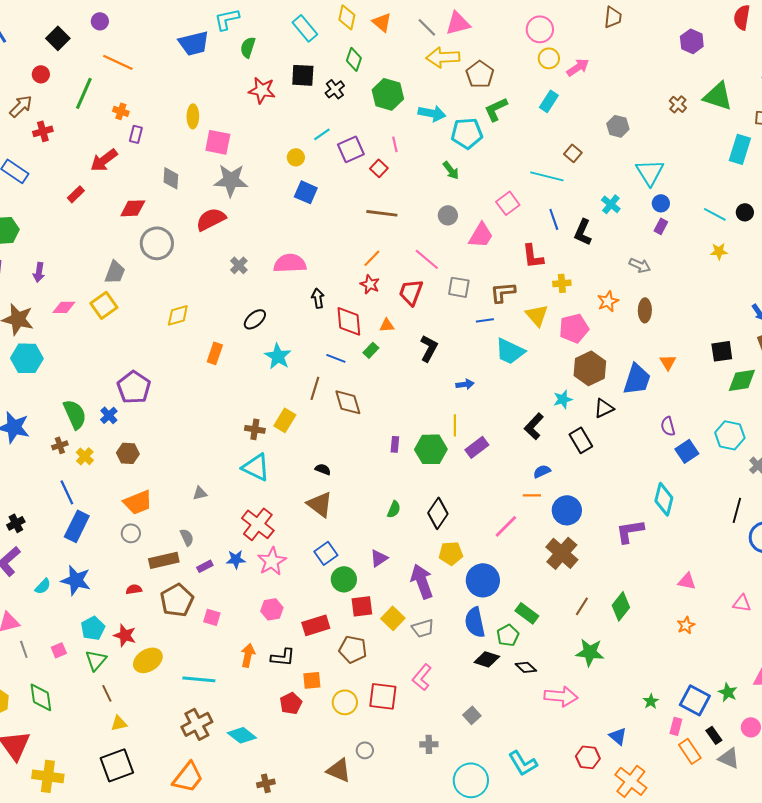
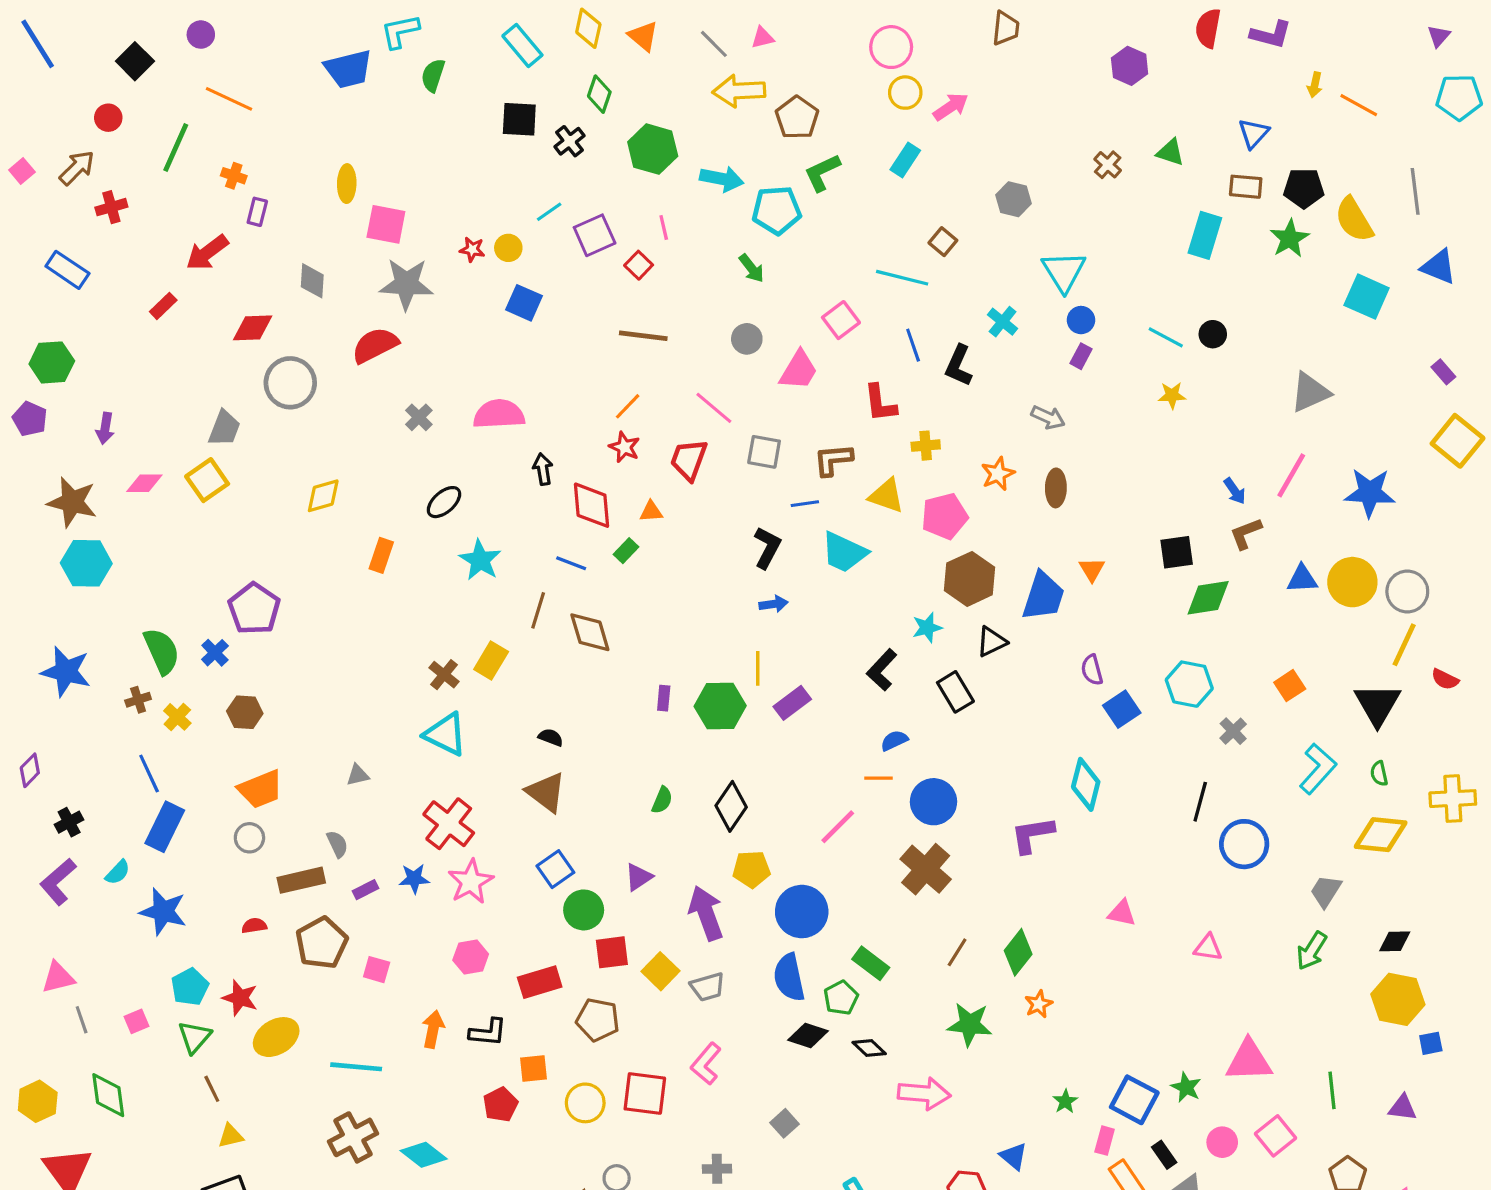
pink triangle: (458, 23) -> (762, 38), size x0.6
red star: (262, 90) -> (472, 249), moved, size x0.6
green triangle: (718, 96) -> (1170, 152), size x0.6
yellow triangle: (537, 315) -> (886, 496), turned -30
black L-shape: (429, 348) -> (767, 548), moved
brown cross: (255, 429) -> (444, 675), turned 30
cyan semicircle: (43, 586) -> (118, 872), moved
orange star: (686, 625) -> (1039, 1004), moved

